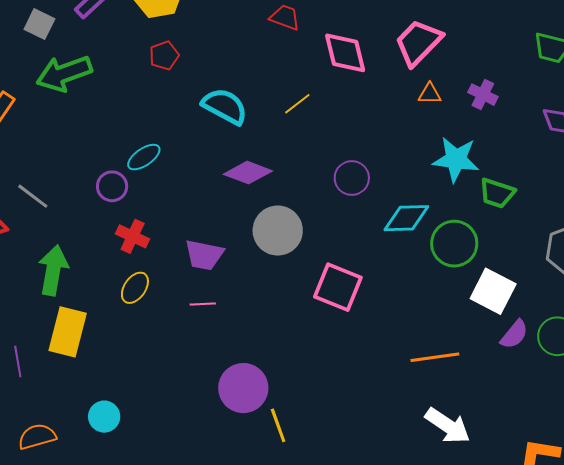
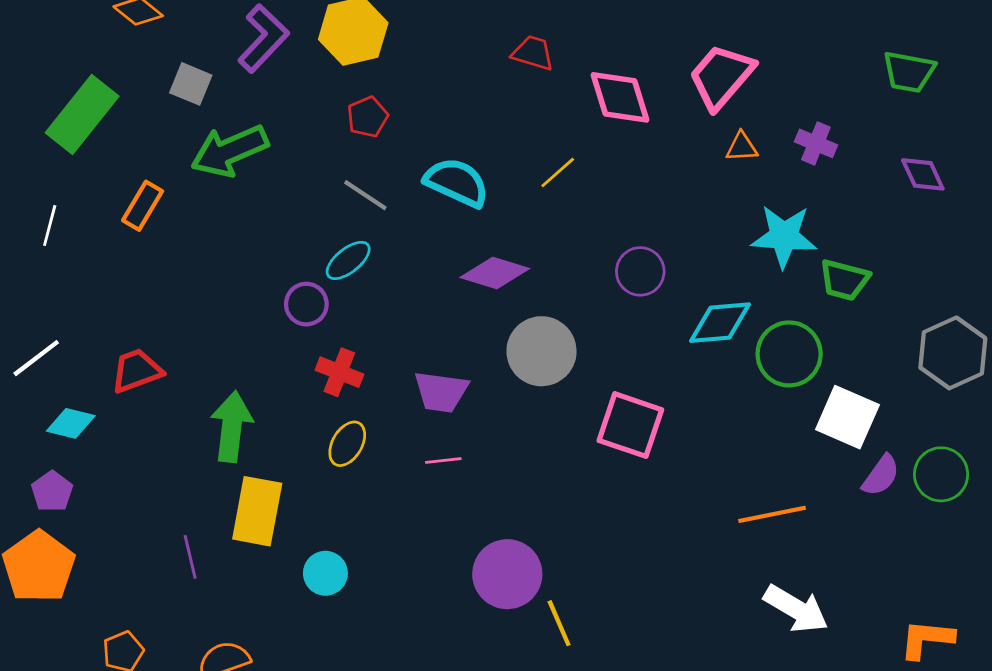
gray line: (33, 196) -> (365, 195), moved
cyan circle: (104, 417) -> (325, 573), moved

